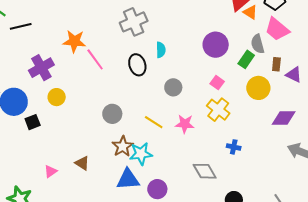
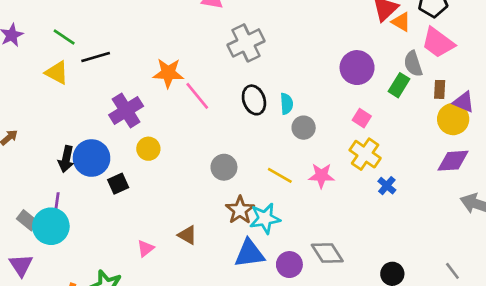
cyan semicircle: (161, 50) -> (287, 104), moved
yellow circle: (258, 88) -> (453, 119), moved
blue cross: (234, 147) -> (387, 186), moved, turned 32
gray diamond: (205, 171) -> (327, 253), moved

